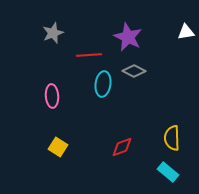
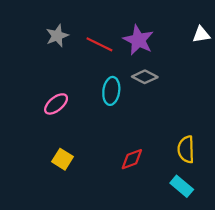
red line: (89, 55) -> (99, 44), moved, turned 30
pink ellipse: (52, 96) -> (56, 104), turned 55

